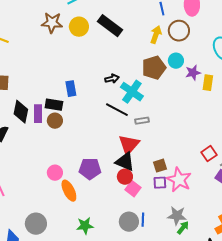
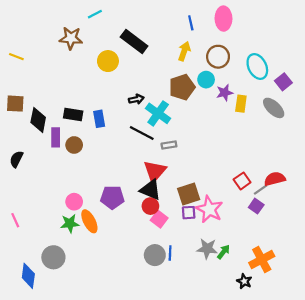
yellow circle: (79, 27) -> (108, 61), moved
brown circle: (179, 31) -> (218, 57), moved
blue rectangle: (71, 89) -> (99, 119), moved
black rectangle: (54, 105) -> (73, 114), moved
black diamond: (21, 112) -> (38, 120), moved
brown square: (160, 166) -> (189, 194), size x1.5
green star: (85, 226) -> (70, 223), moved
green arrow: (183, 228) -> (223, 252), moved

